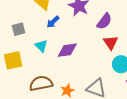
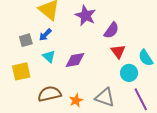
blue arrow: (53, 22) -> (45, 35), moved

